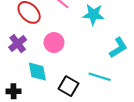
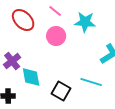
pink circle: (54, 43) -> (56, 36), moved
purple cross: (18, 44) -> (12, 61), moved

